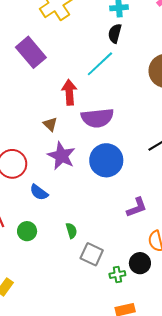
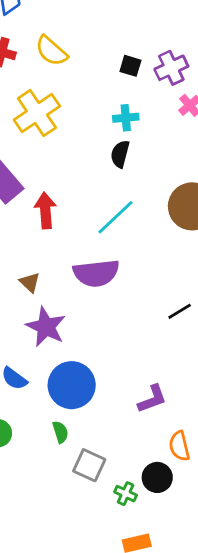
cyan line: (100, 64) -> (115, 217), moved
red arrow: (69, 92) -> (45, 210), moved
blue circle: (106, 160) -> (72, 385), moved
green cross: (117, 275) -> (126, 494), turned 35

